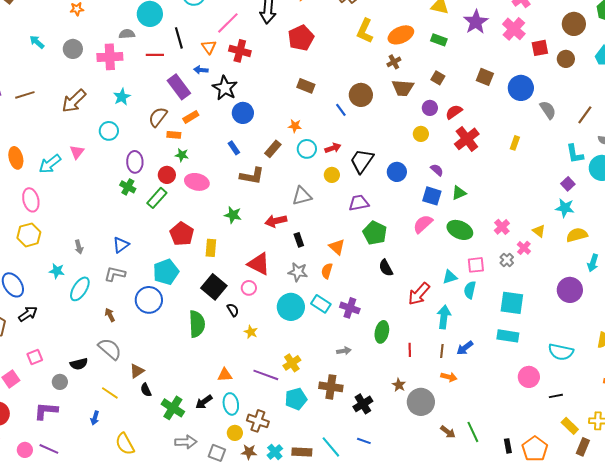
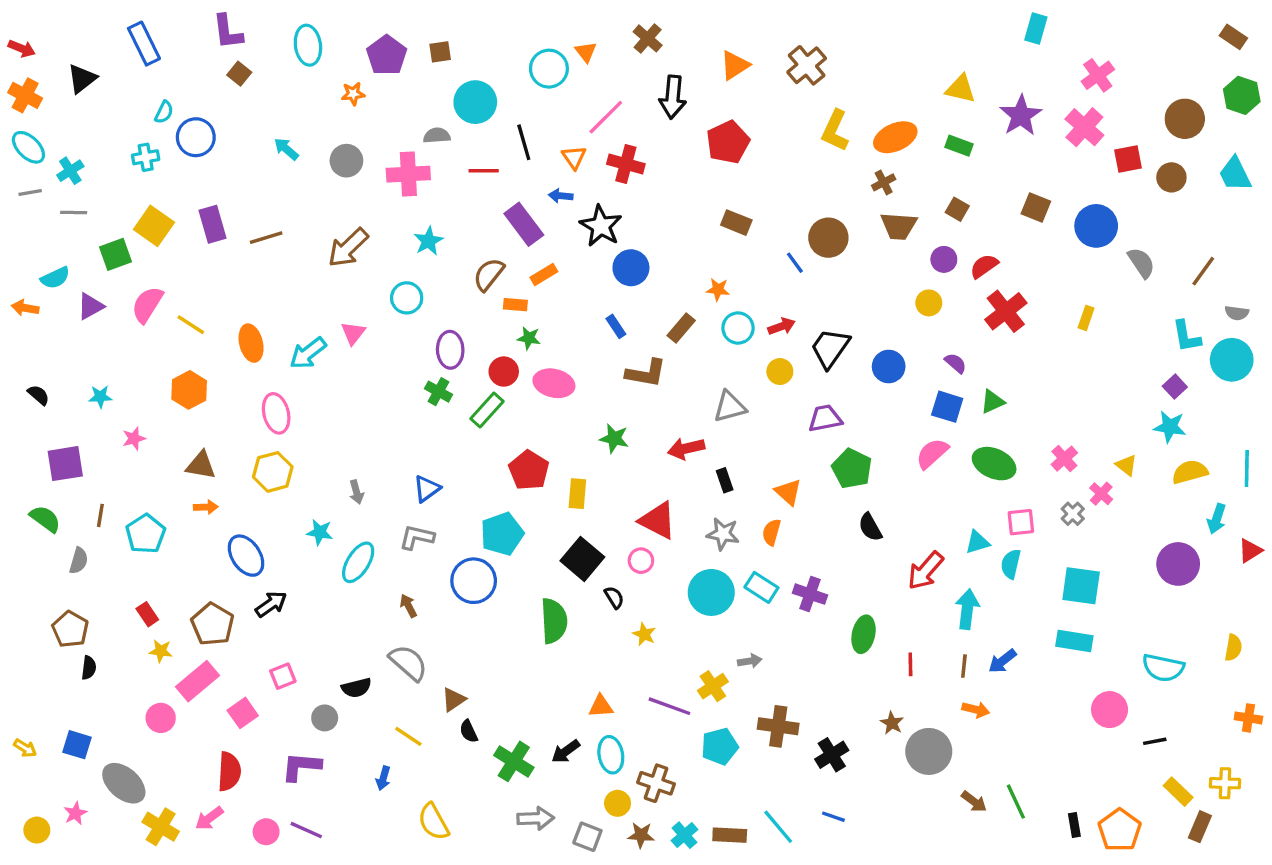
gray arrow: (344, 351) -> (750, 661), moved

